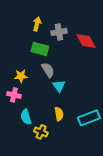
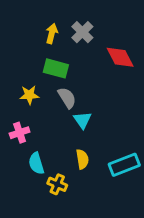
gray cross: (59, 32) -> (82, 32), moved, turned -35
yellow star: (21, 76) -> (29, 95), moved
pink cross: (14, 95) -> (20, 133), turned -32

